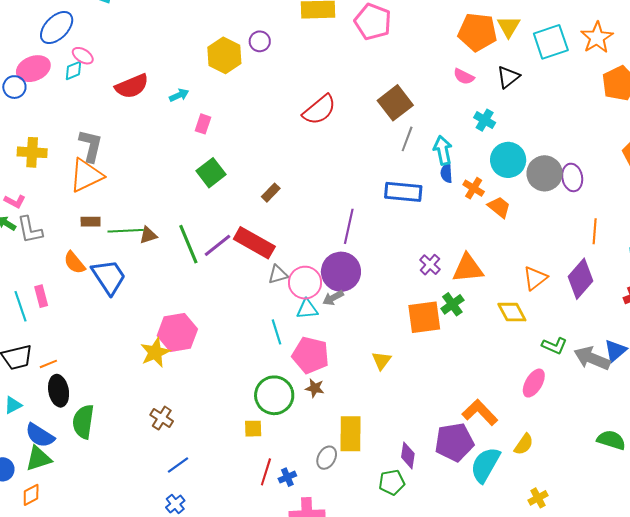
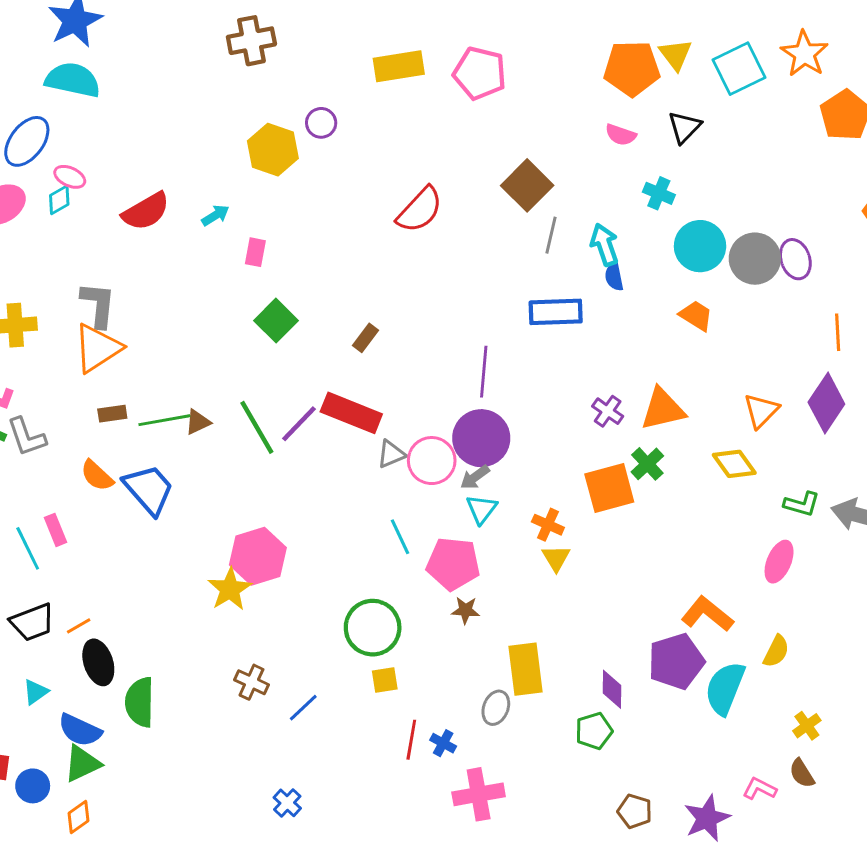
orange cross: (474, 188) -> (548, 525), moved
cyan triangle: (307, 309) -> (482, 509), moved, turned -40
green circle: (274, 395) -> (373, 628), moved
blue line: (178, 465) -> (303, 708), moved
blue cross: (287, 477) -> (443, 743), turned -30

